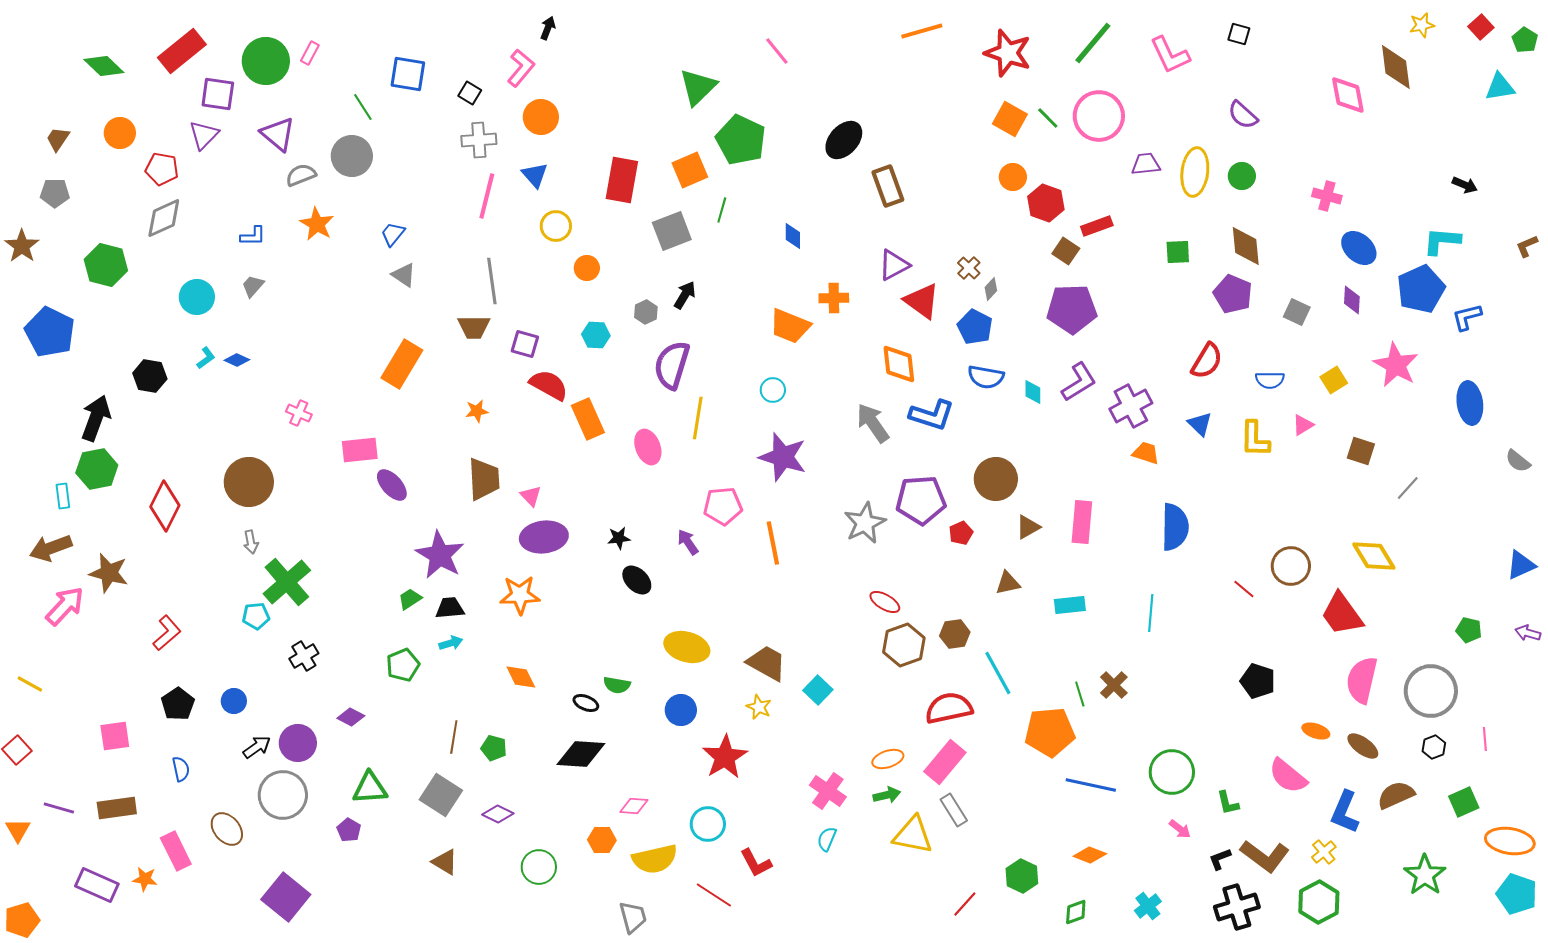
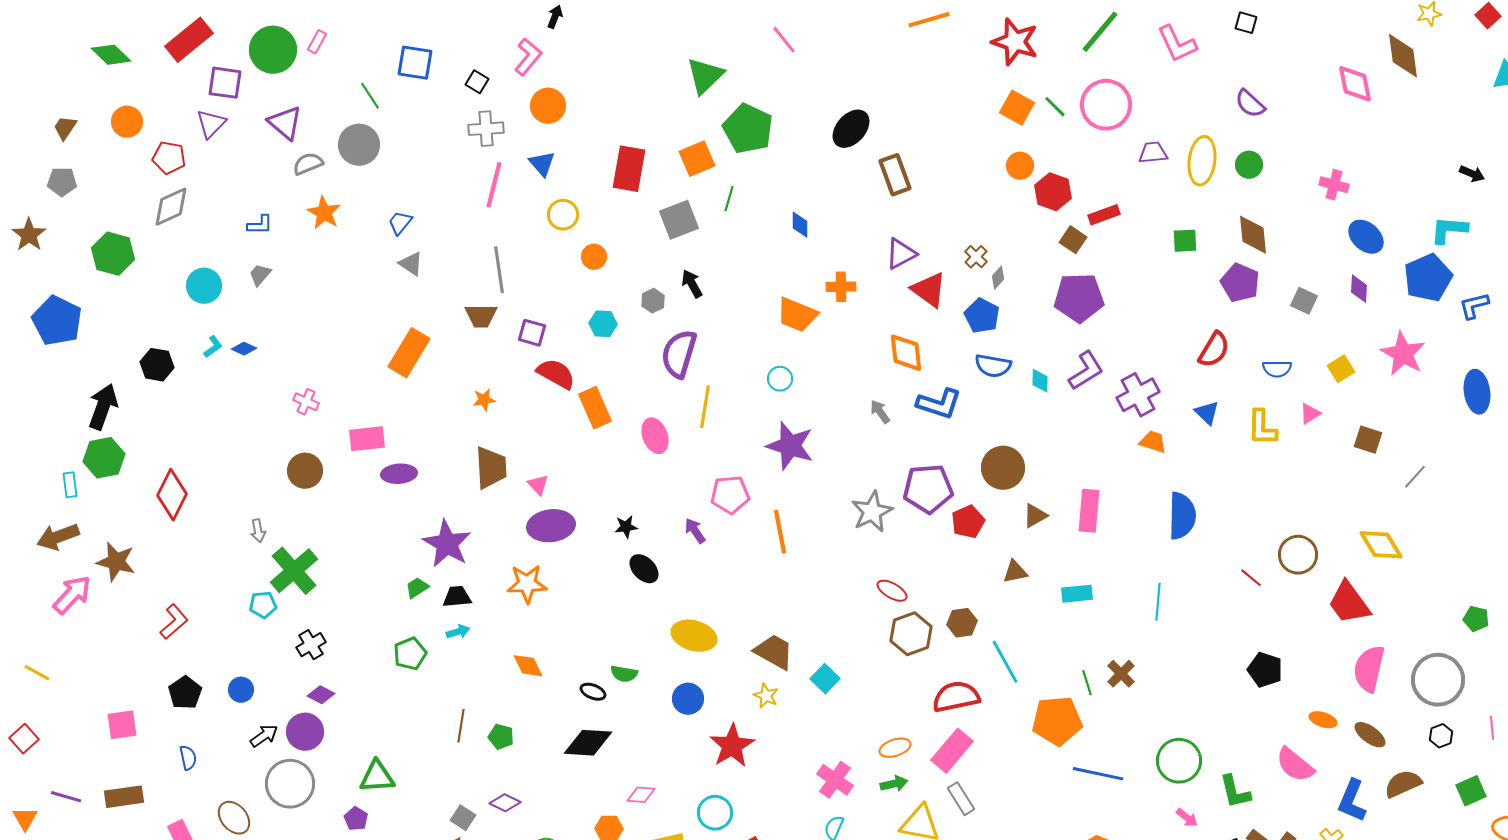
black arrow: (685, 295) -> (692, 284), turned -60
gray arrow: (873, 423) -> (880, 412), size x0.6
brown circle: (249, 482) -> (305, 471), moved, size x0.7
purple ellipse: (392, 485) -> (399, 474), turned -52
red pentagon: (961, 533) -> (968, 522), size x1.4
purple diamond: (351, 717) -> (321, 695), moved
gray square: (441, 795) -> (463, 818), moved, size x0.6
green L-shape: (1228, 803) -> (1235, 792), size x1.4

